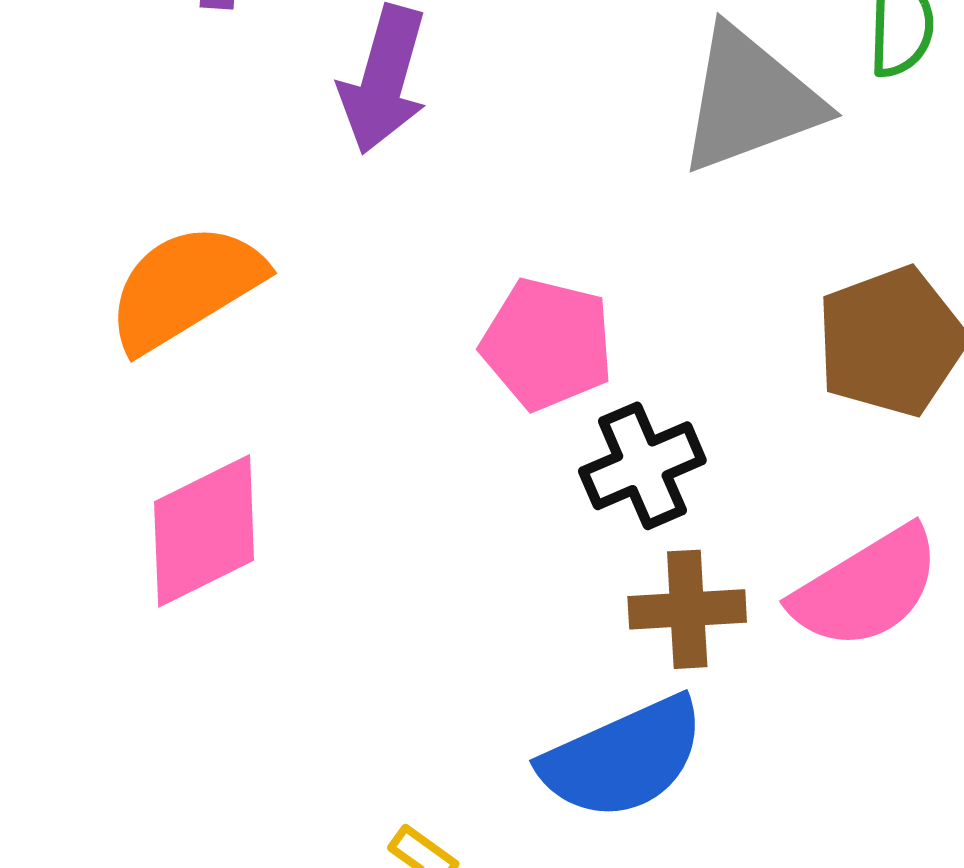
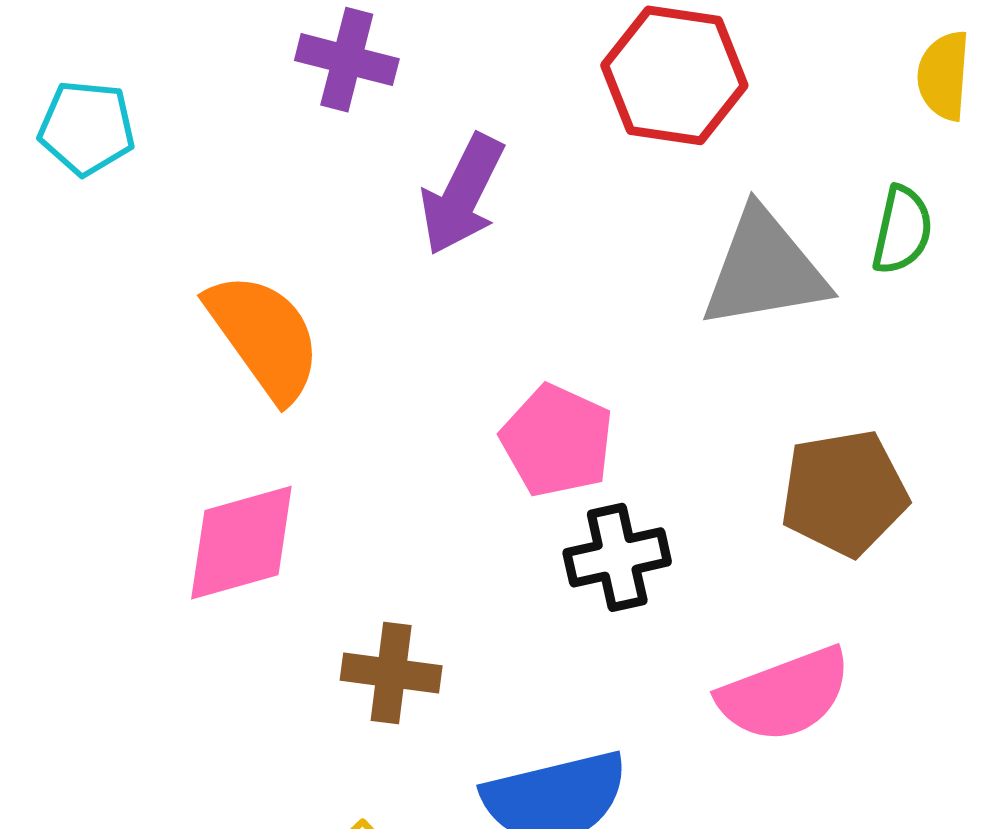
orange semicircle: (185, 287) -> (264, 336), turned 75
brown cross: (687, 609) -> (391, 673), moved

